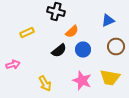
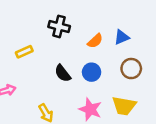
orange semicircle: (72, 32) -> (95, 41), moved
black semicircle: (59, 50) -> (63, 73), turned 91

